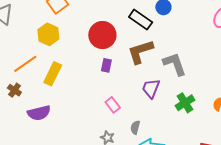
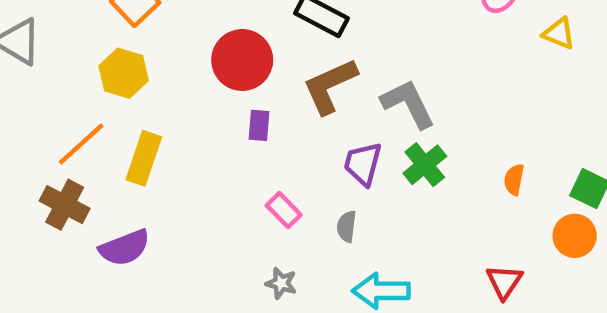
brown cross: (14, 90) -> (65, 205), size x1.5
green cross: (185, 103) -> (425, 165), moved
gray semicircle: (135, 127) -> (347, 226), moved

